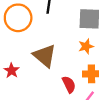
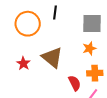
red star: (12, 71) -> (23, 63), moved

